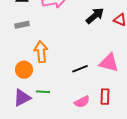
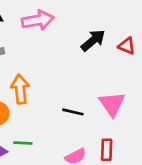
pink triangle: (109, 63) -> (112, 104), turned 40
black line: (80, 69) -> (73, 112), turned 35

